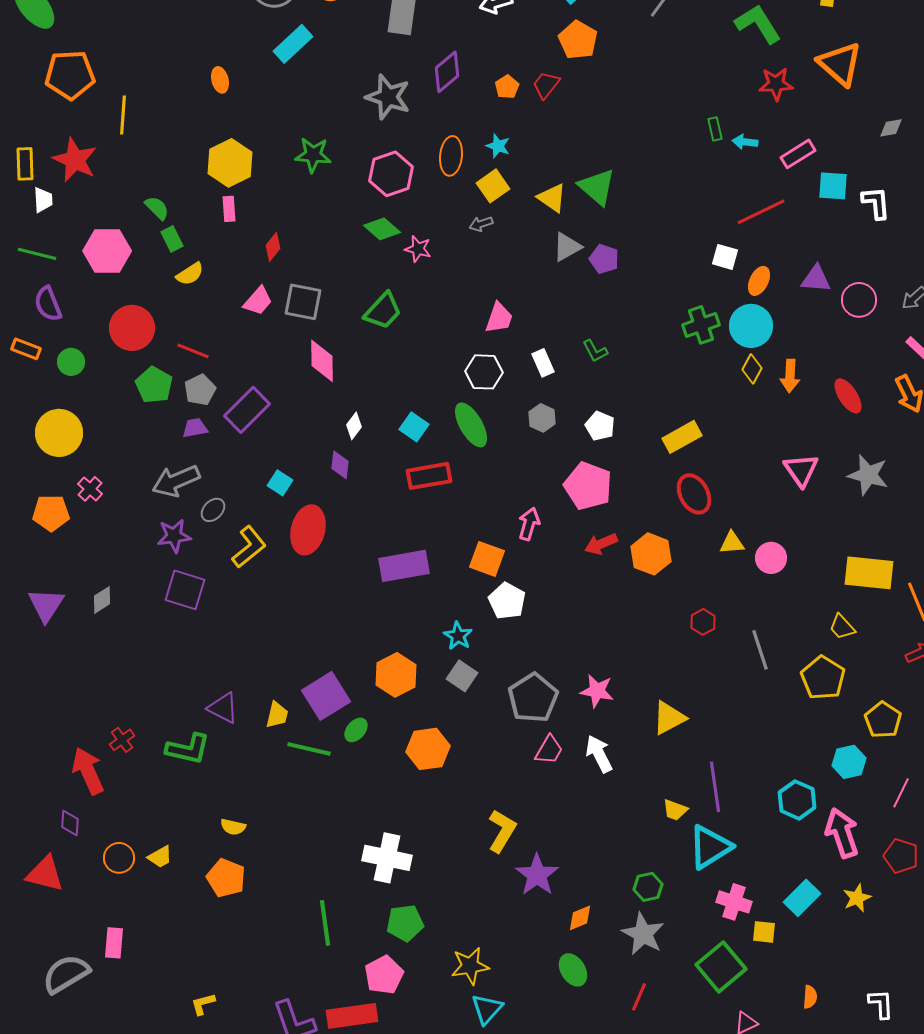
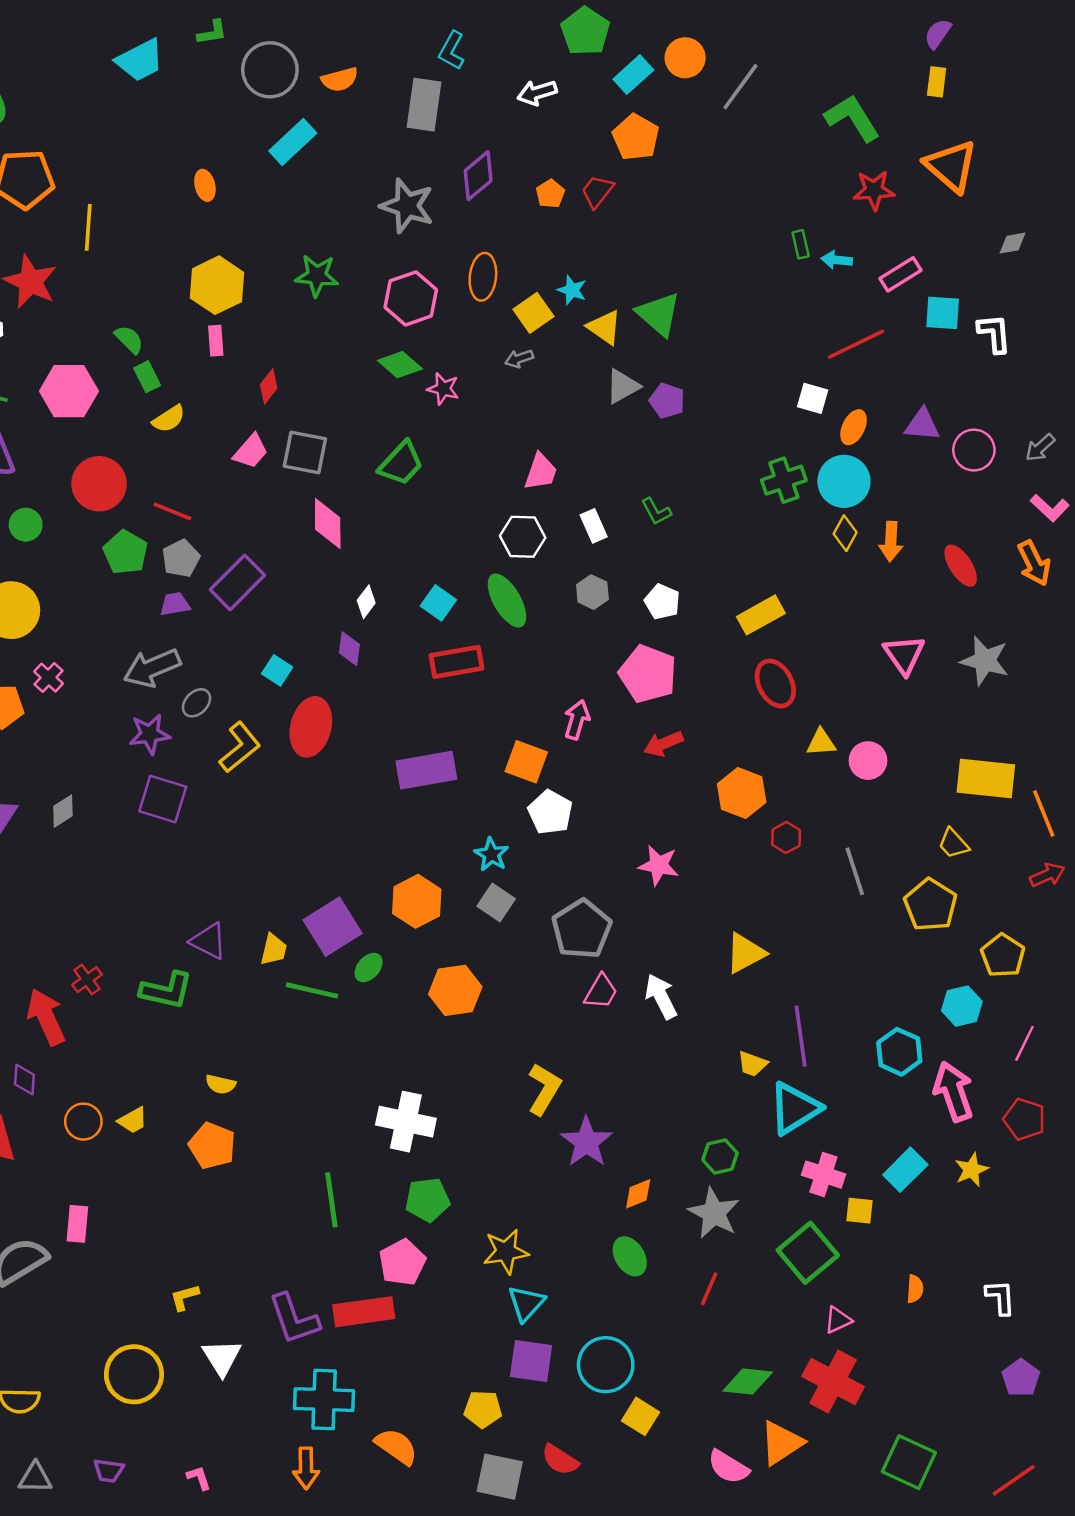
cyan star: (498, 146) -> (572, 290), moved
orange hexagon: (651, 554) -> (742, 793), moved
pink star: (597, 691) -> (659, 865), moved

